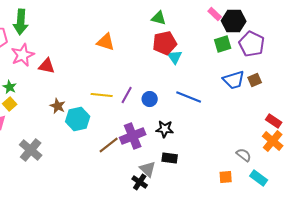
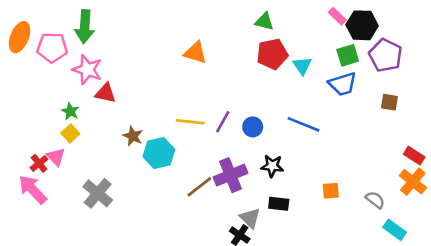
pink star: (23, 55) -> (87, 70), turned -30
cyan triangle: (175, 57) -> (302, 66), moved
red triangle: (47, 66) -> (105, 93), moved
blue trapezoid: (234, 80) -> (343, 84), moved
brown square: (255, 80) -> (389, 102), turned 32
orange square: (226, 177) -> (331, 191), moved

